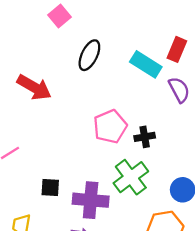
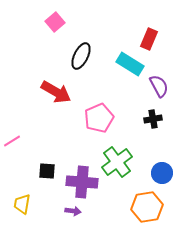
red rectangle: (177, 49) -> (149, 39), moved
red arrow: (34, 87) -> (56, 92), moved
black cross: (145, 137) -> (153, 119), moved

